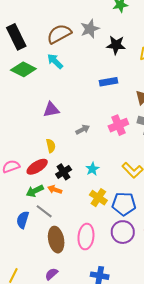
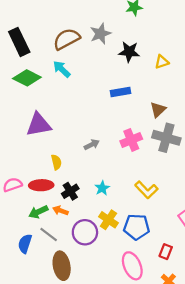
purple triangle: (51, 110) -> (39, 125), moved, size x1.4
red ellipse: (37, 167) -> (41, 185), turned 30
purple circle: (123, 232) -> (85, 232), moved
pink ellipse: (86, 237) -> (132, 266), moved, turned -30

